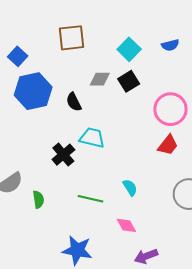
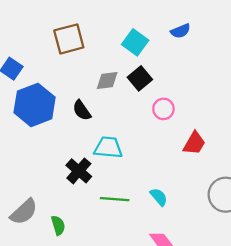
pink circle: (170, 109) -> (163, 109), moved, size x0.6
green line: (91, 199) -> (115, 199), moved

